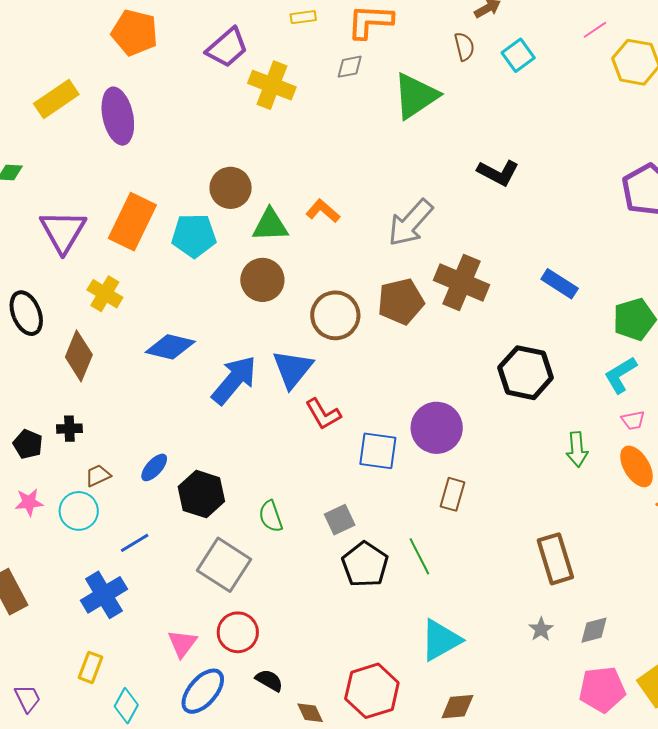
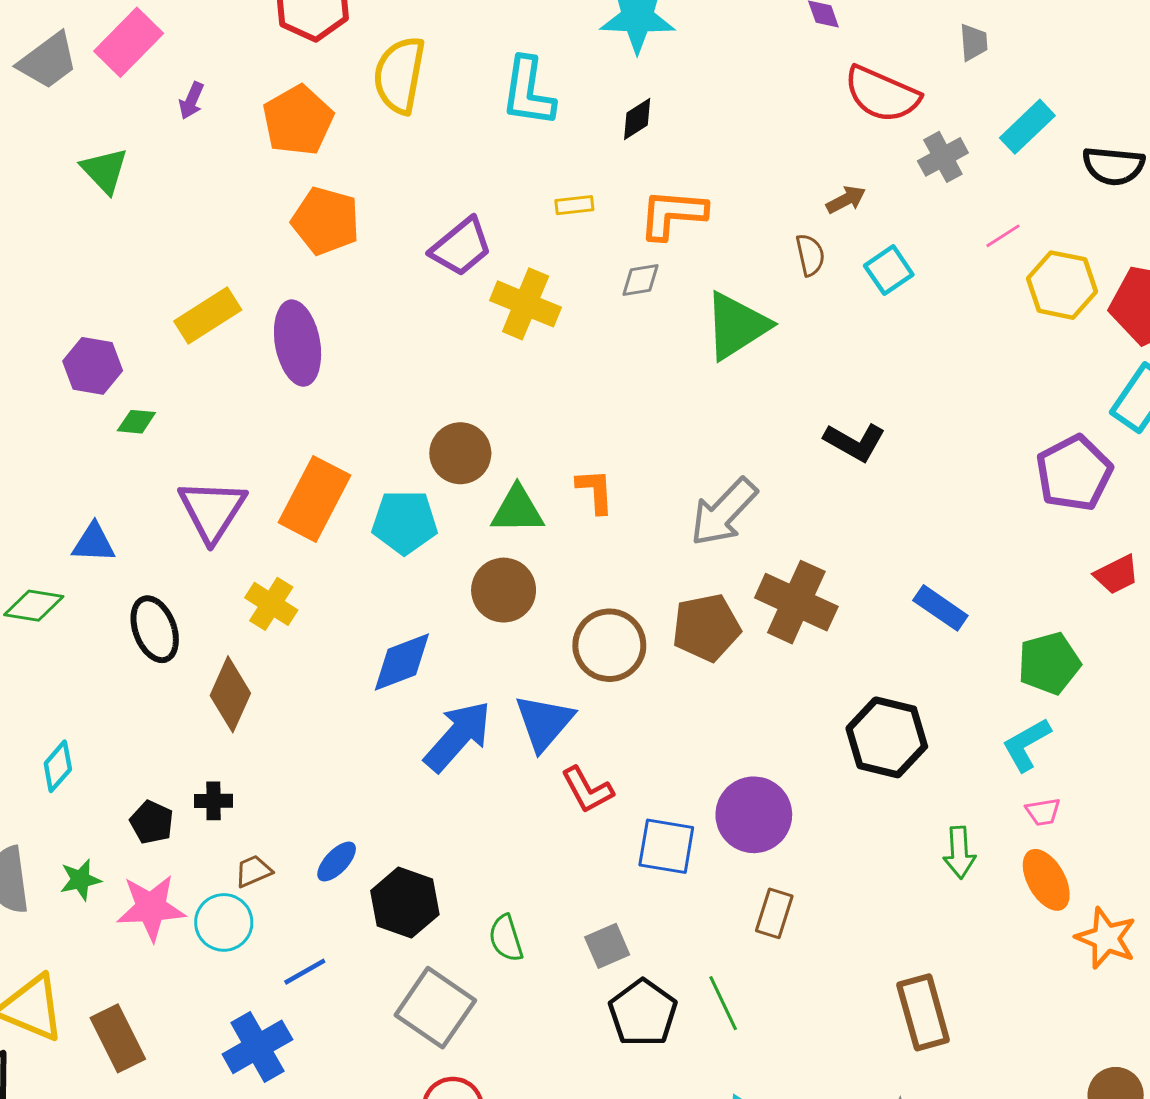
orange L-shape: (323, 211) -> (595, 491), turned 44
blue diamond: (170, 347) -> (402, 662), moved, turned -36
pink star: (29, 502) -> (151, 908), size x1.6

